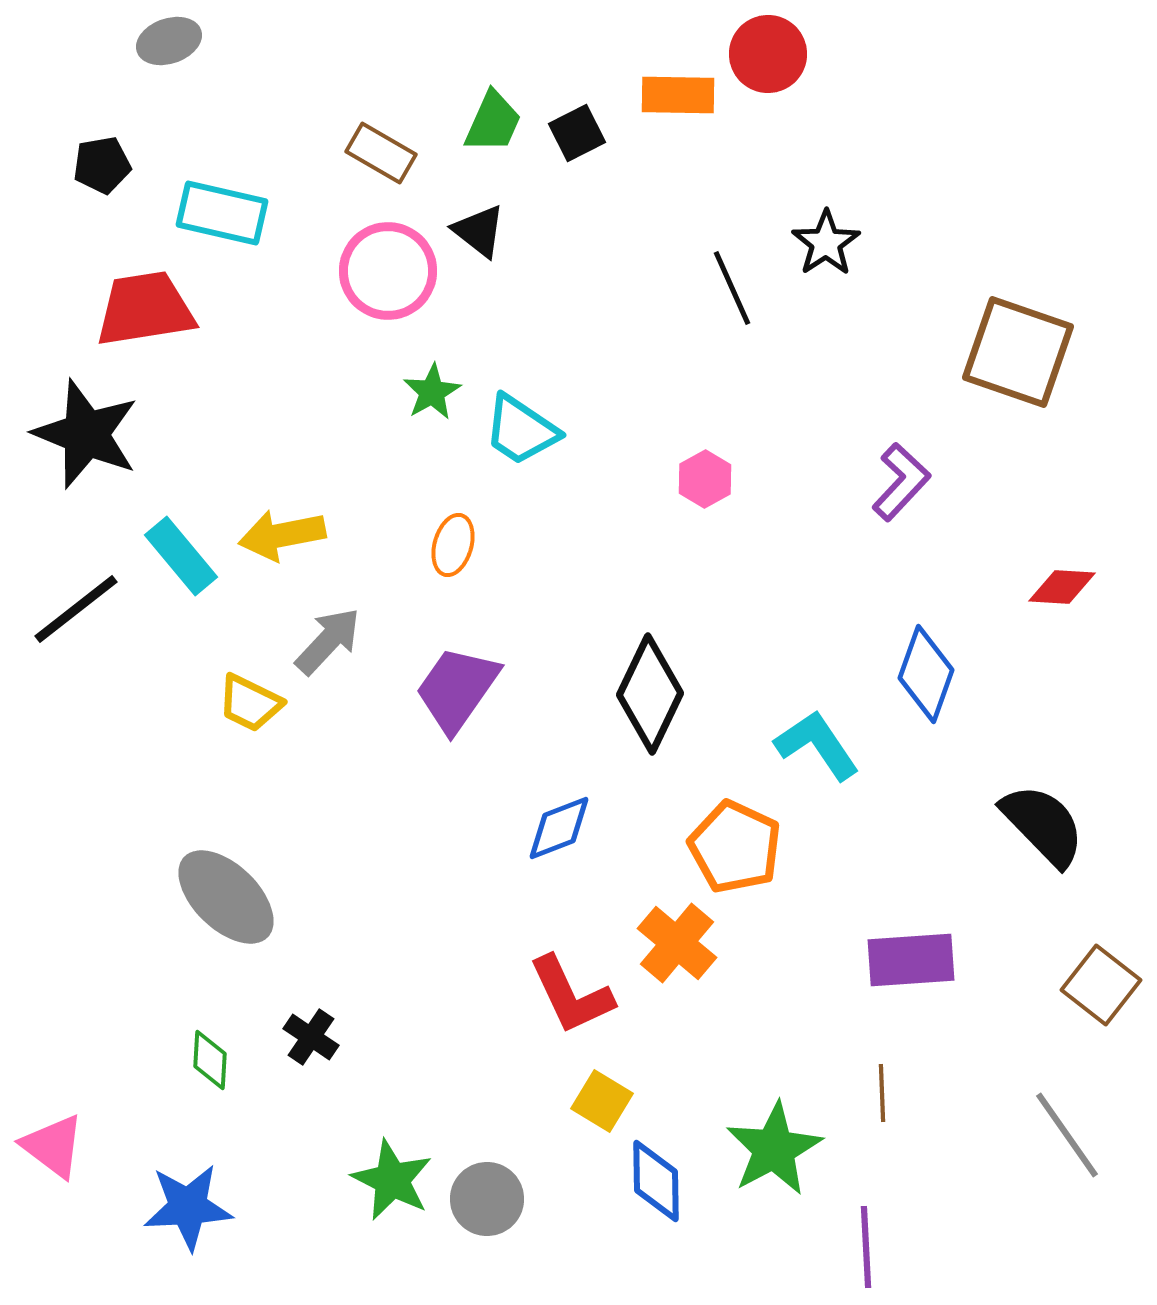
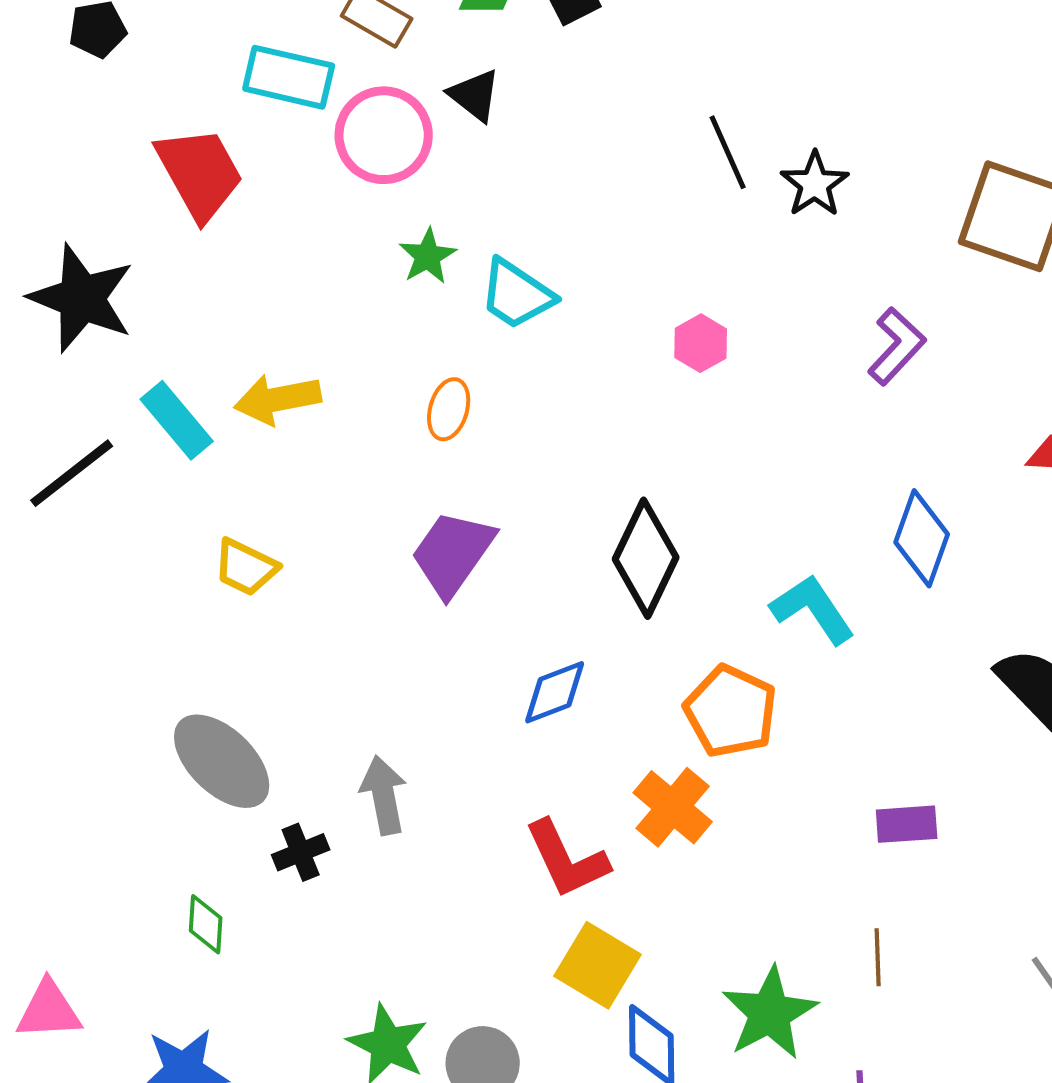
cyan rectangle: (222, 213) -> (289, 77), moved
black star: (826, 243) -> (815, 184), moved
red trapezoid: (145, 309) -> (200, 173), moved, turned 70
gray arrow: (328, 641) -> (384, 795), moved, turned -54
purple rectangle: (911, 960) -> (907, 824), size x0.7
black cross: (311, 1037) -> (301, 852), moved, turned 34
yellow square: (602, 1101) -> (598, 965), size x1.4
pink triangle: (53, 1146) -> (49, 1010), turned -40

